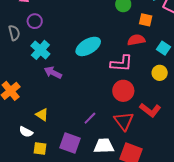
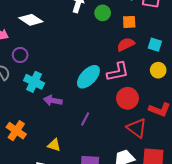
cyan ellipse: (88, 46) -> (88, 77), moved
purple line: (90, 118) -> (85, 119), moved

